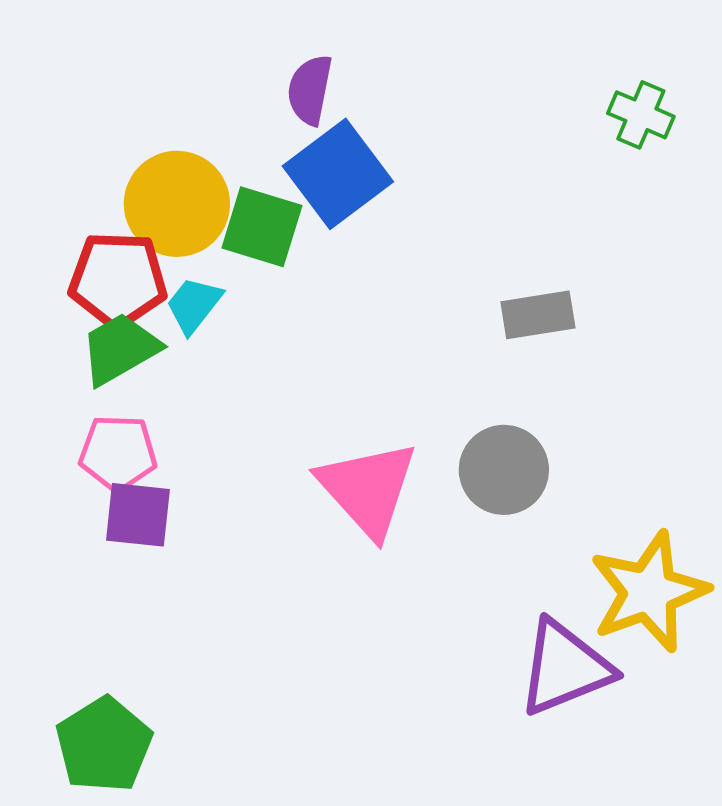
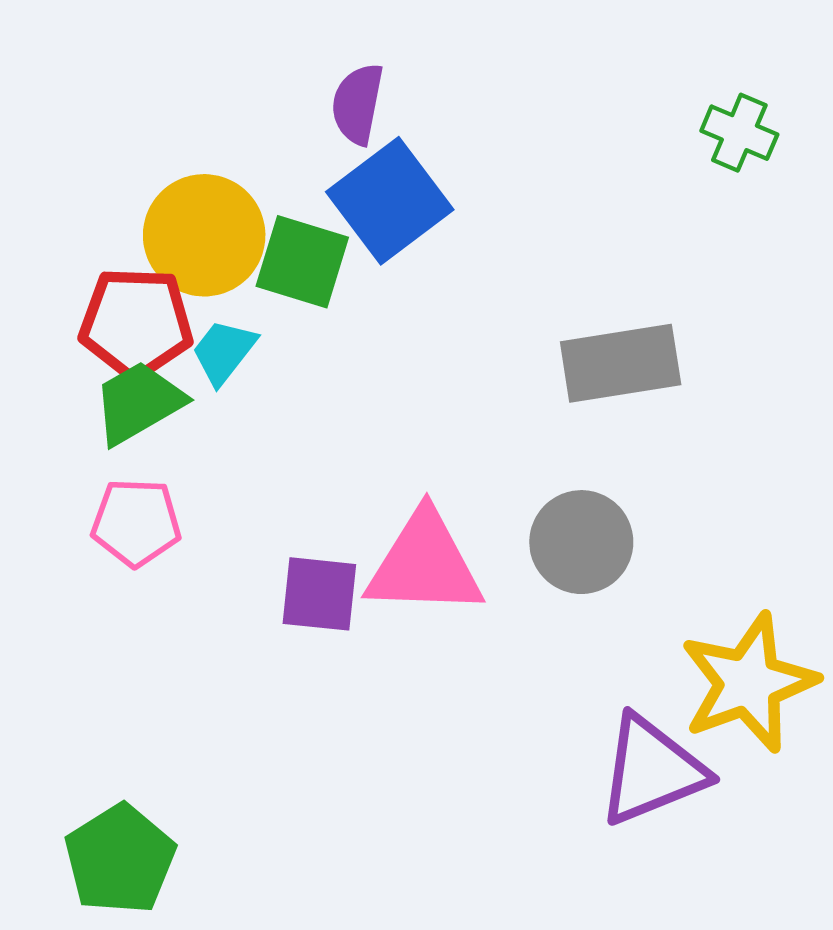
gray rectangle: (538, 315) -> (621, 363), size x1.4
pink triangle: (368, 489) -> (424, 564), turned -46
purple square: (138, 515) -> (319, 594), moved

